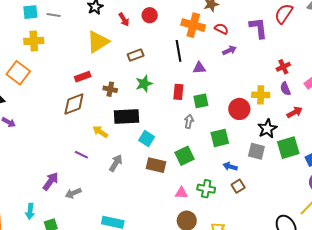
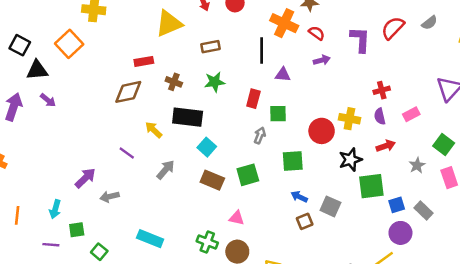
gray square: (256, 151) -> (330, 206), moved
green cross: (206, 189) -> (207, 242), moved

